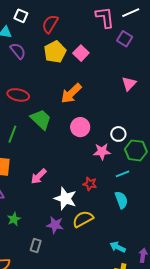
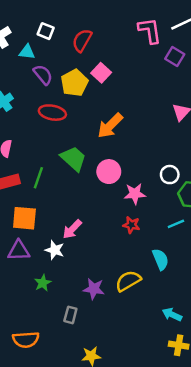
yellow pentagon: (55, 52) -> (74, 83), moved
pink square: (81, 53) -> (101, 73), moved
red ellipse: (18, 95) -> (52, 113), moved
pink circle: (80, 127) -> (109, 172), moved
pink star: (102, 151) -> (135, 194), moved
red star: (90, 184) -> (131, 225), moved
white star: (65, 199) -> (55, 250), moved, size x0.7
cyan semicircle: (121, 200) -> (160, 259), moved

